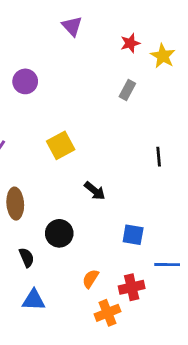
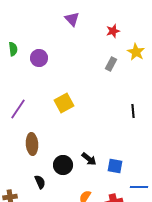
yellow star: (163, 56) -> (136, 52), moved
black arrow: (95, 191) -> (89, 159), moved

